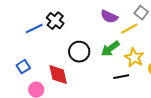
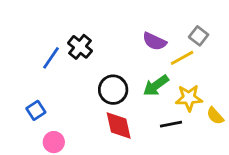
blue line: (34, 29) -> (51, 58), turned -30
yellow star: (134, 58) -> (189, 98), turned -30
red diamond: (58, 75) -> (119, 125), moved

